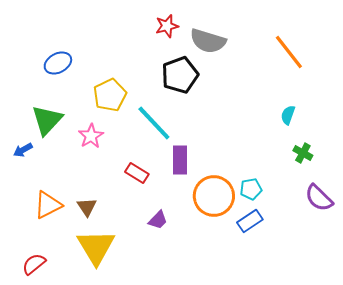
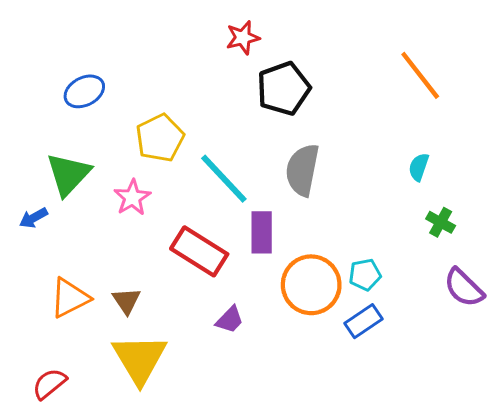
gray semicircle: (208, 41) -> (302, 170), moved, turned 84
black pentagon: (180, 75) -> (284, 88), moved
red rectangle: (137, 173) -> (199, 251), size x1.6

